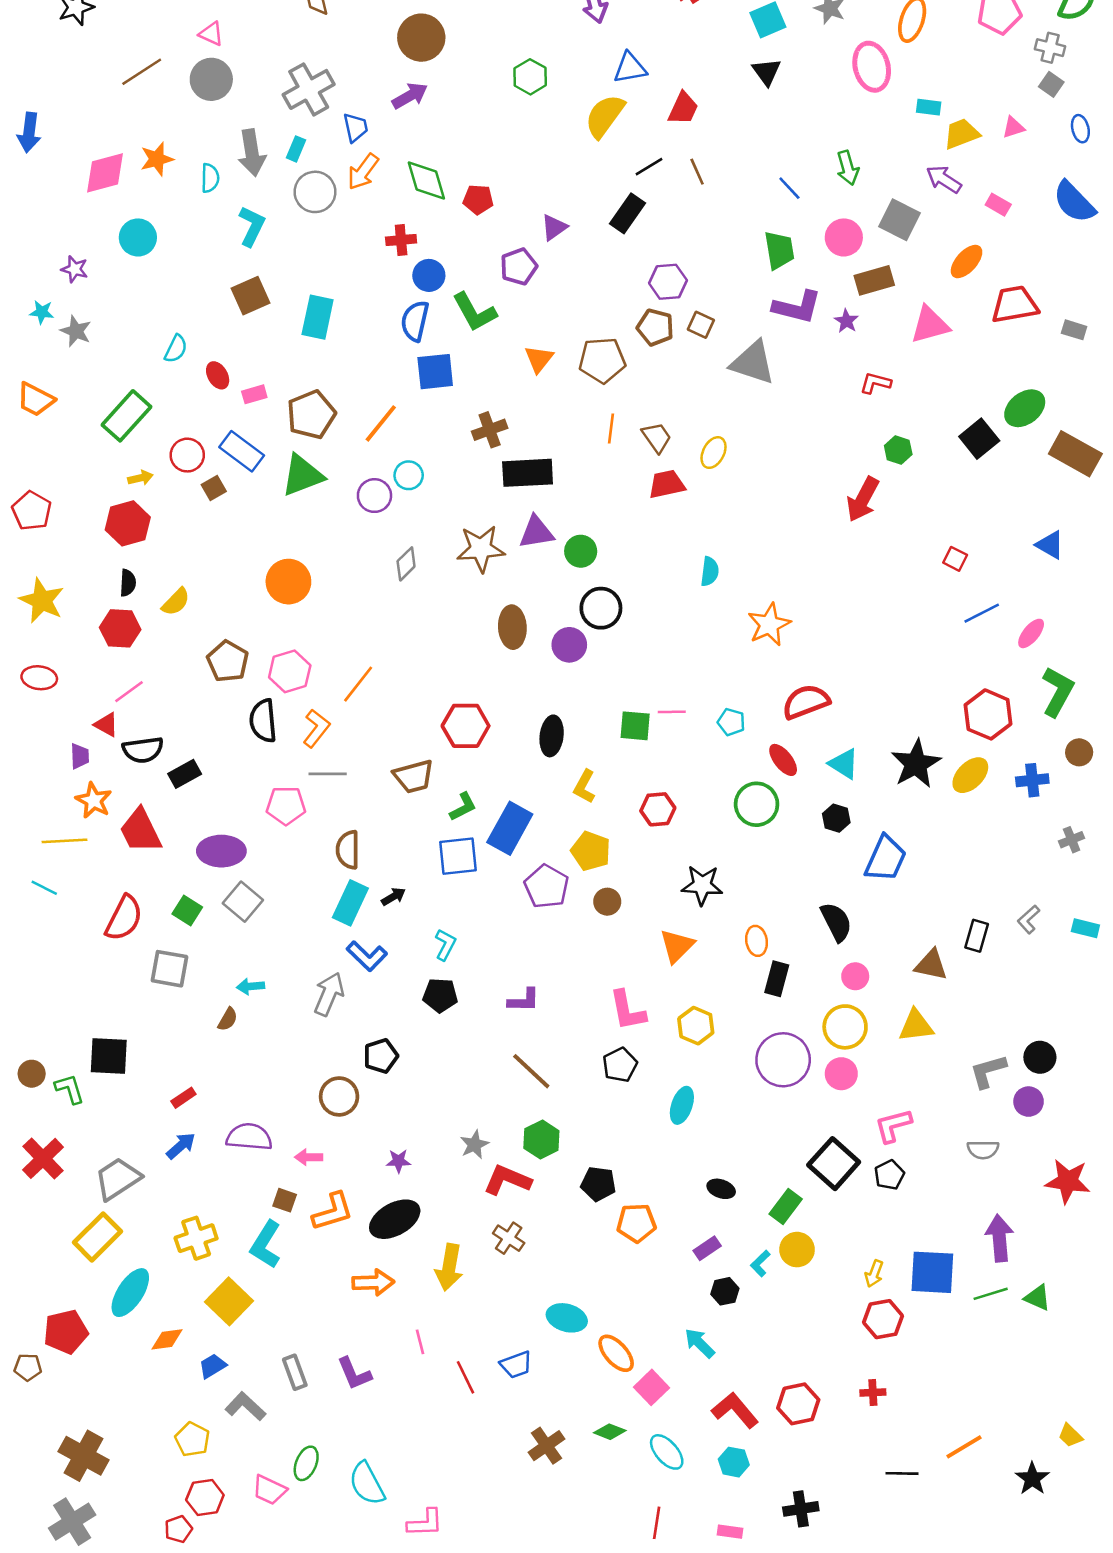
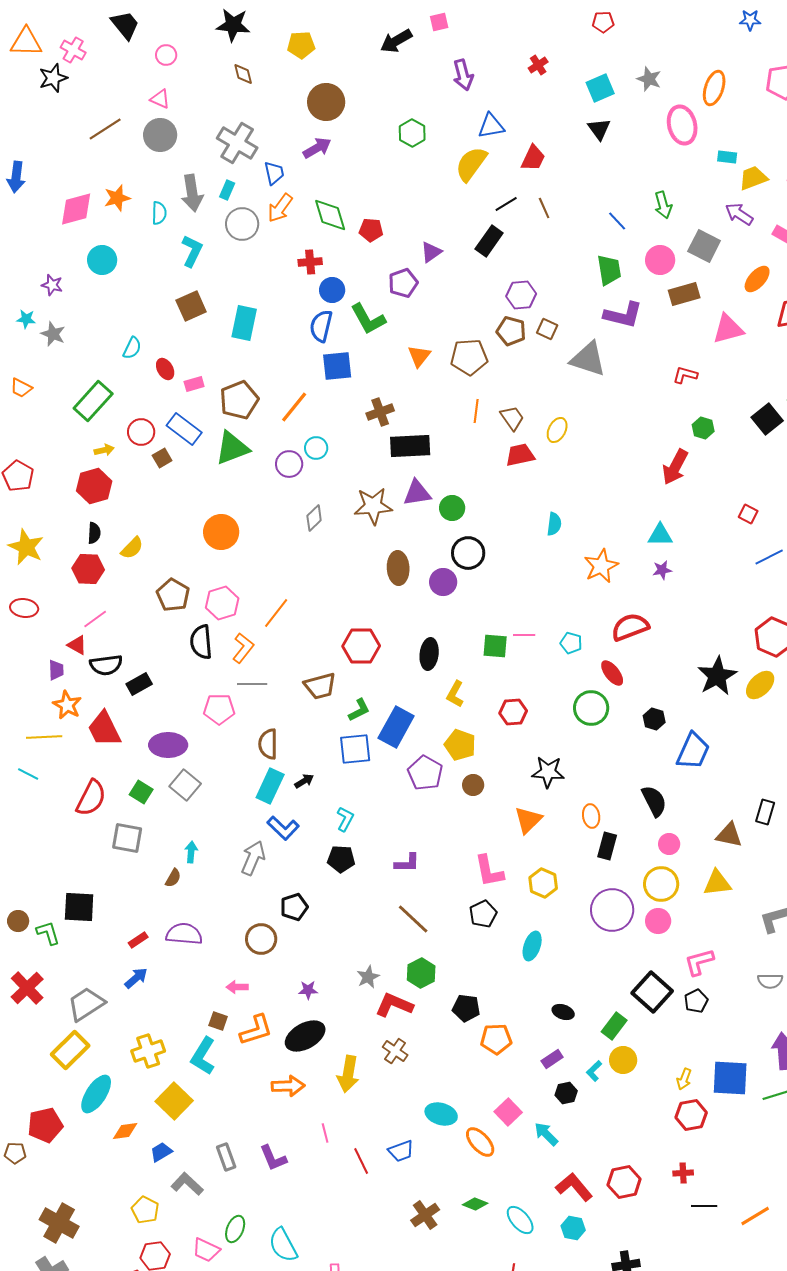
gray cross: (309, 89) -> (237, 143), turned -30
purple star: (846, 321) -> (662, 570), moved, turned 30
orange trapezoid: (35, 399) -> (21, 388), size x0.7
cyan triangle: (844, 764) -> (660, 535), moved, turned -32
cyan arrow: (250, 986) -> (191, 852), turned 100
purple semicircle: (249, 1137) -> (184, 934), moved
pink square: (652, 1387) -> (508, 1112), moved
black line: (902, 1473) -> (704, 1206), moved

